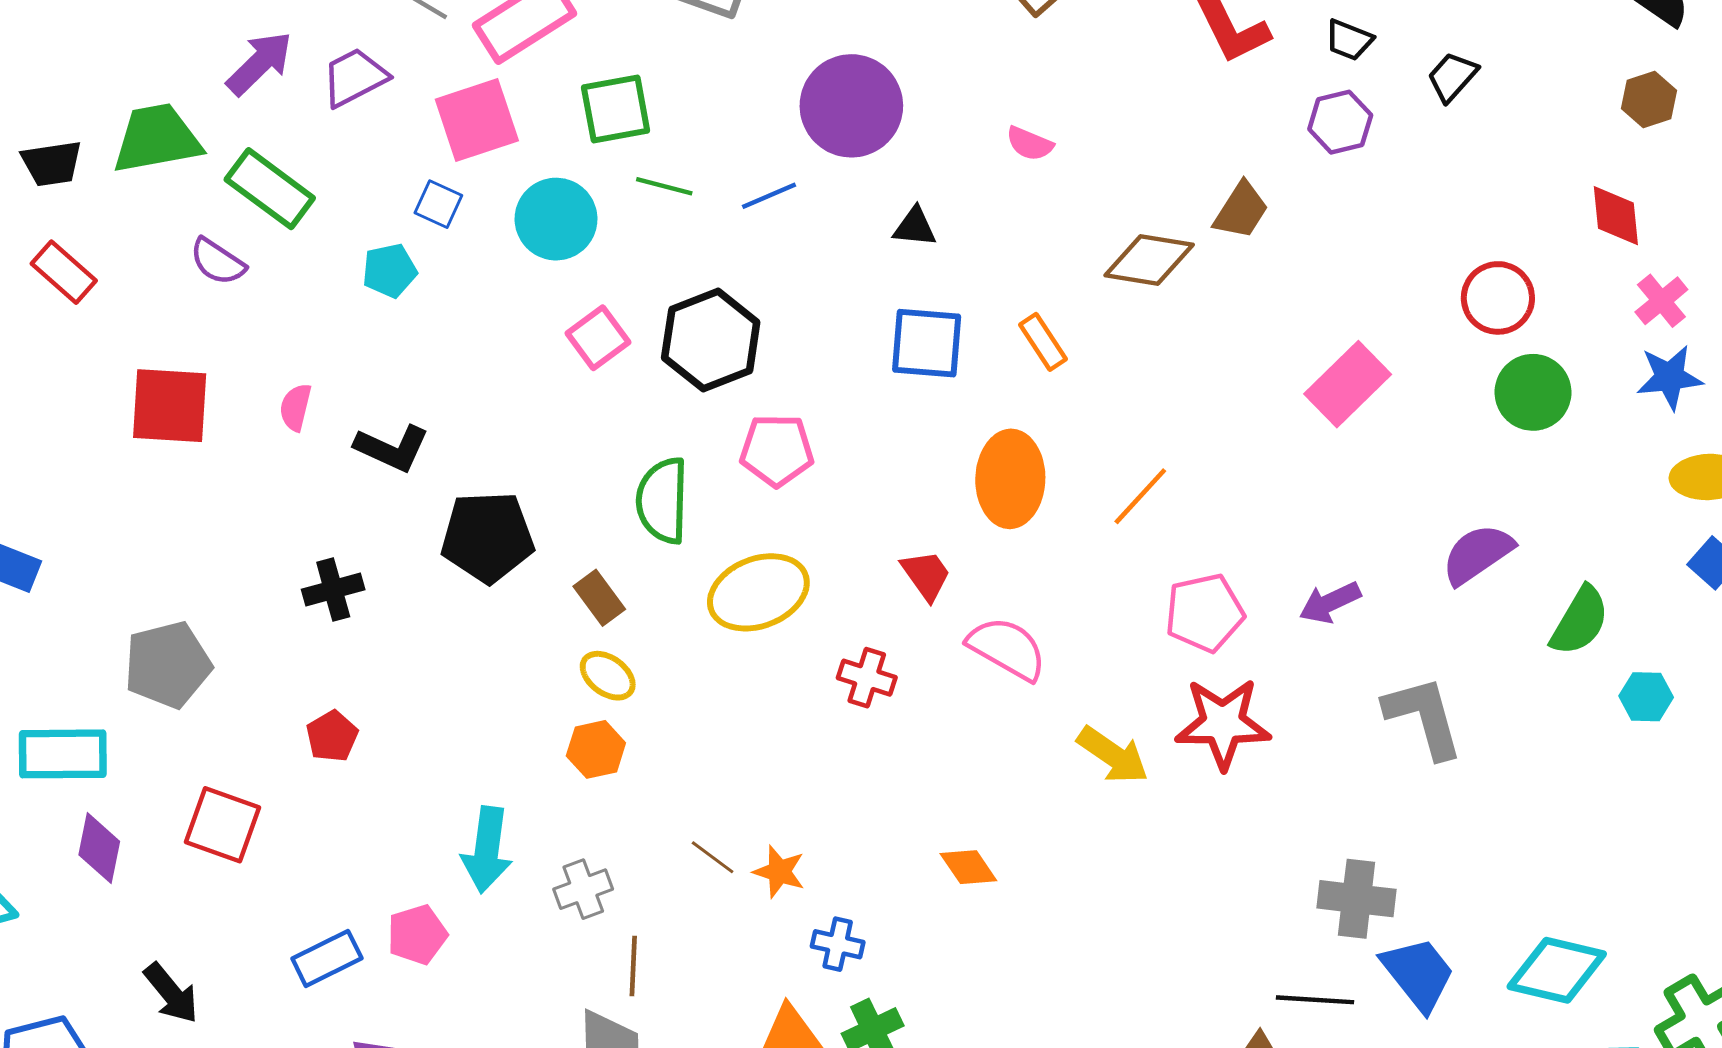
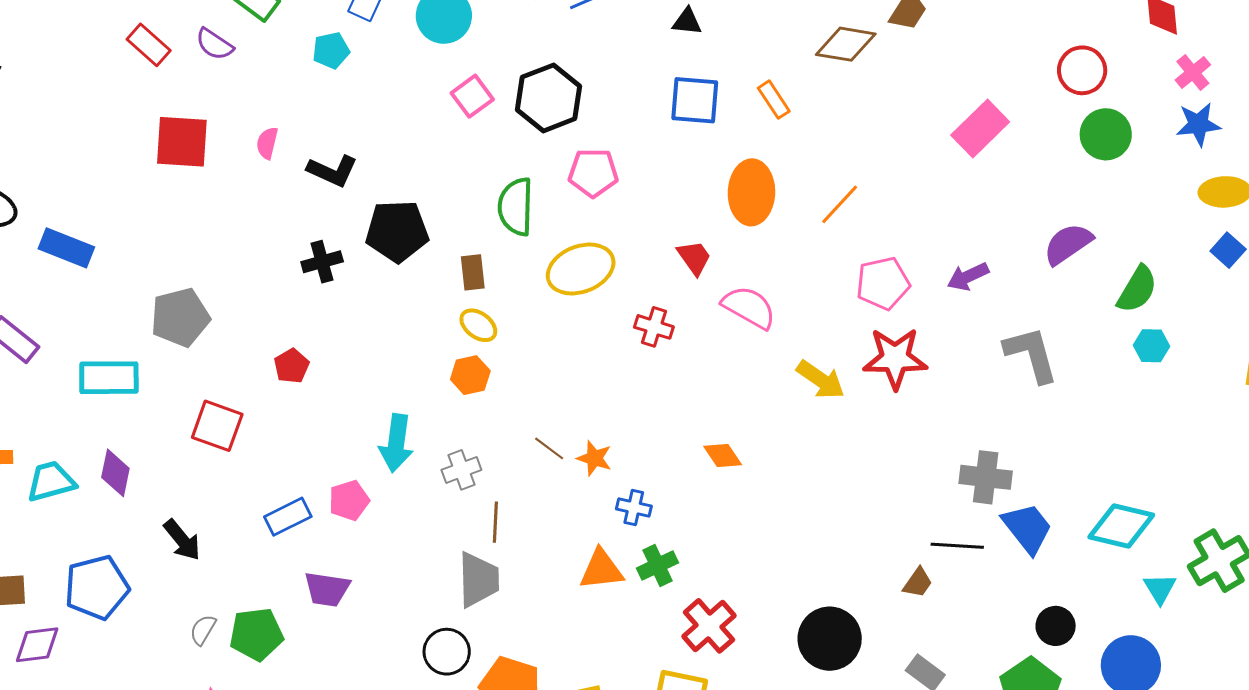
red rectangle: (64, 272) -> (149, 45), moved
black cross: (333, 589) -> (322, 262), moved
brown rectangle: (599, 598) -> (473, 272), turned 30
cyan hexagon: (1646, 697) -> (1152, 346), moved
purple diamond: (99, 848) -> (115, 473), moved

